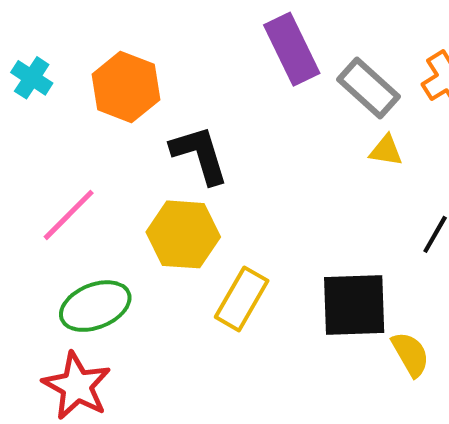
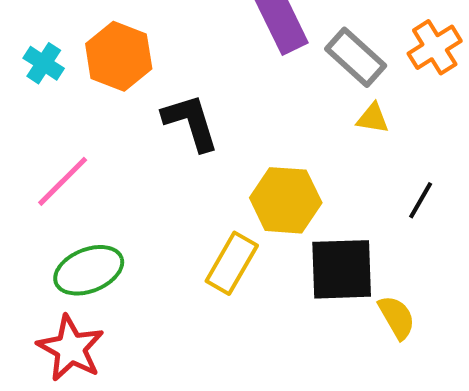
cyan cross: (32, 78) -> (44, 63), moved
yellow hexagon: (183, 234) -> (286, 200), moved

